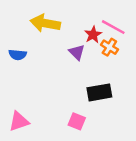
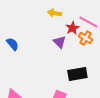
yellow arrow: (45, 23) -> (54, 13), moved, size x0.6
blue semicircle: (18, 55) -> (12, 44), turned -136

